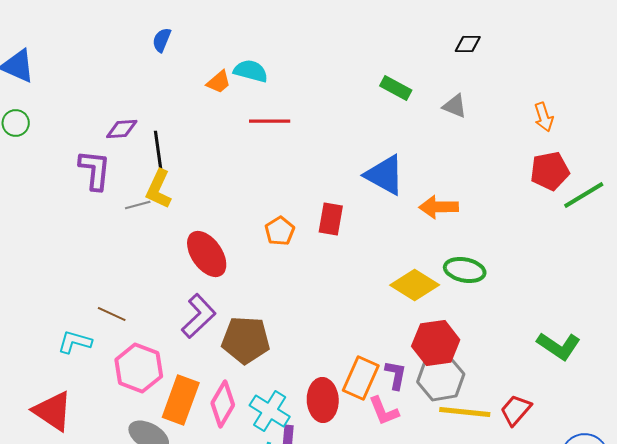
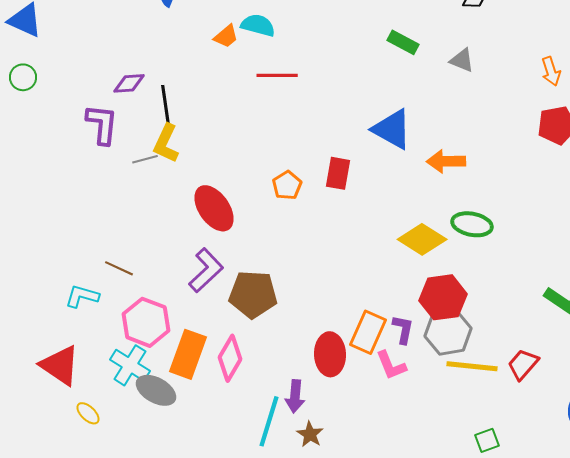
cyan cross: (270, 411) -> (130, 365), moved

